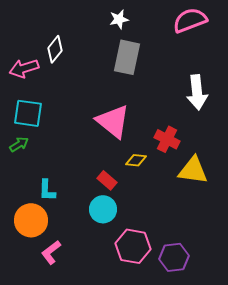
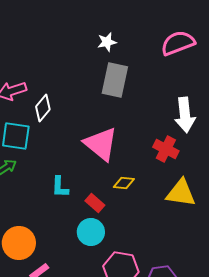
white diamond: (55, 49) -> (43, 108), moved
red cross: (167, 139) -> (166, 149), moved
cyan L-shape: (47, 190) -> (60, 187), moved

